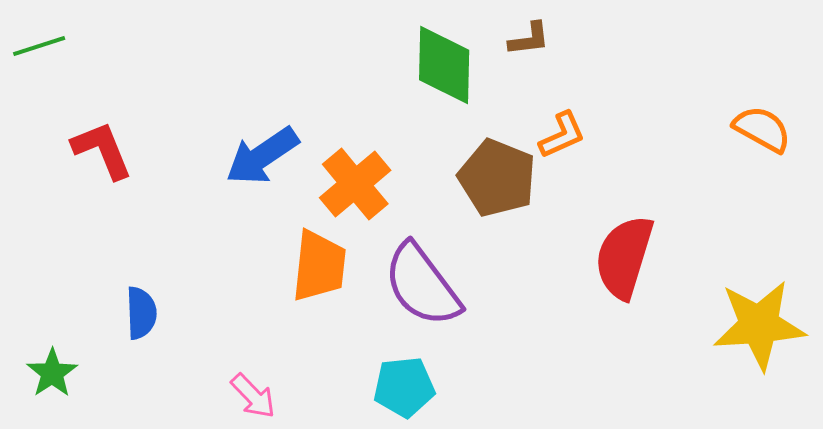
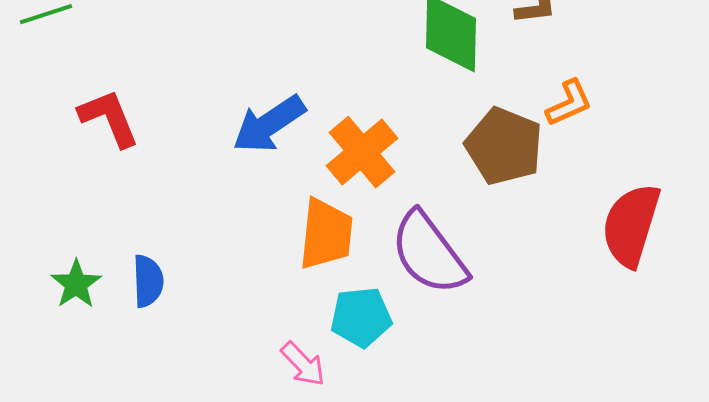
green star: (52, 373) -> (76, 284), moved
cyan pentagon: (404, 387) -> (361, 317), moved
pink arrow: (253, 396) -> (303, 364), moved

